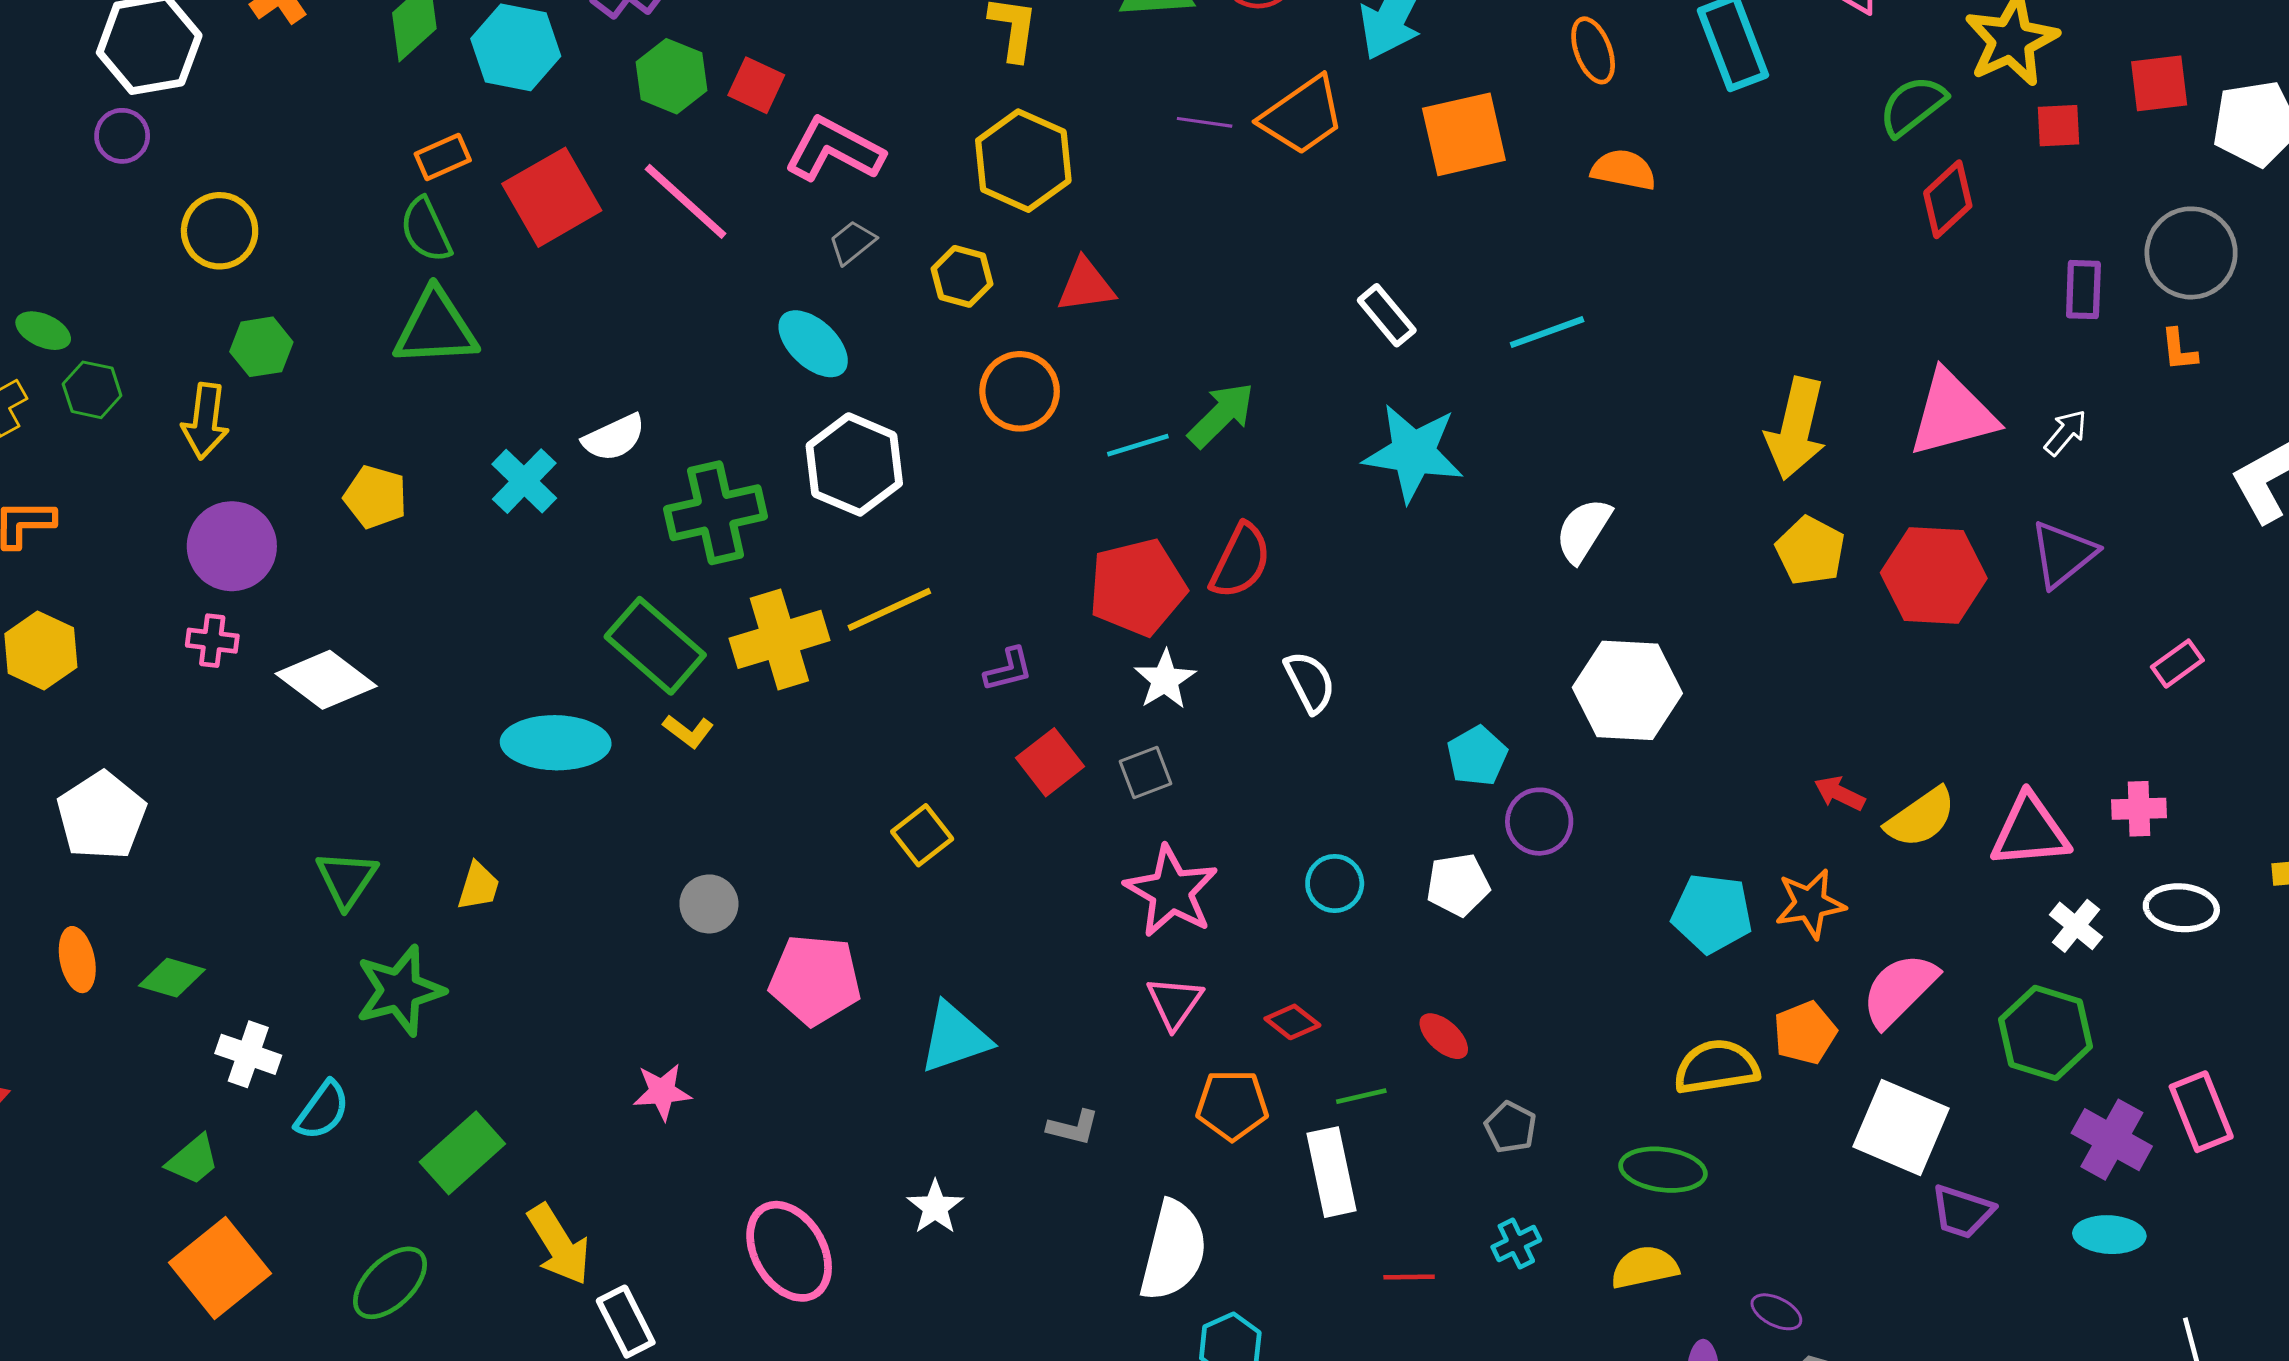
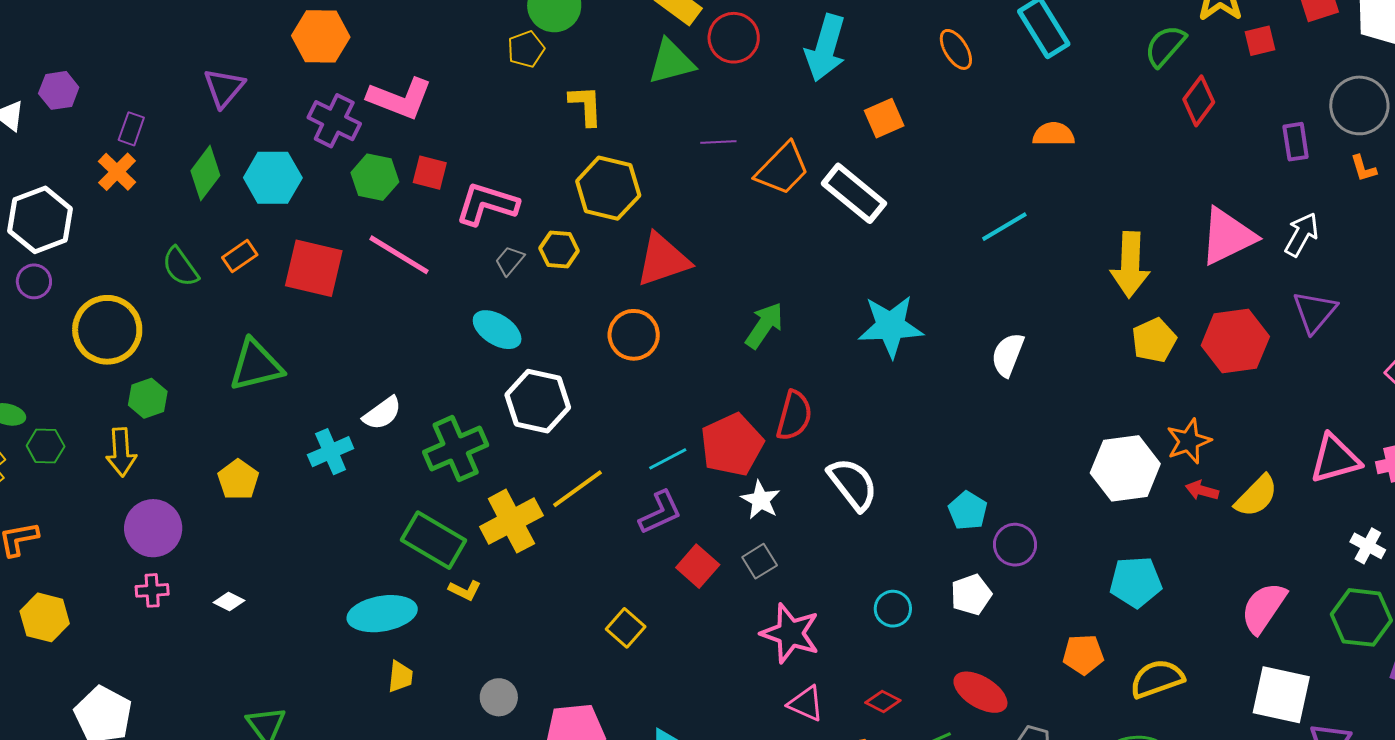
orange trapezoid: (1302, 116) -> (782, 169), moved
orange square: (1464, 134) -> (884, 118), size x0.7
orange semicircle: (1624, 170) -> (1054, 134), moved
red square: (552, 197) -> (314, 268), turned -36
green semicircle: (426, 230) -> (180, 267), moved
yellow circle: (220, 231) -> (107, 330), size x1.4
yellow hexagon: (962, 276) -> (559, 249), moved
red triangle: (1086, 286) -> (663, 260), size x1.5
white rectangle: (1387, 315) -> (854, 193), moved, size x1.6
cyan line: (1547, 332) -> (1004, 227), moved
white arrow: (2066, 433) -> (1302, 234), size x1.4
cyan line: (1138, 445) -> (668, 459), moved
cyan cross: (524, 481) -> (331, 452), turned 33
yellow pentagon: (375, 497) -> (238, 480), turned 30
yellow pentagon: (1810, 551) -> (1154, 340), turned 30
purple L-shape: (1008, 669) -> (660, 512), size x1.4
white diamond: (326, 680) -> (229, 601), size x0.5
white semicircle: (1310, 682) -> (853, 484), size x1.4
white hexagon: (1627, 690) -> (1125, 468), moved
pink triangle: (2030, 831) -> (1335, 459), moved
yellow trapezoid: (478, 886) -> (400, 677), moved
orange star: (1810, 904) -> (1189, 441), moved
pink triangle: (1175, 1003) -> (806, 703), turned -30
orange pentagon: (1805, 1033) -> (1083, 654), moved, turned 30
red ellipse: (1444, 1036) -> (980, 692), size x1.6

